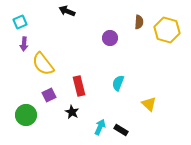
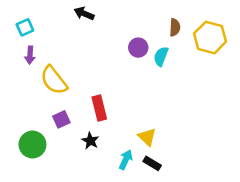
cyan semicircle: (118, 83) -> (161, 56), moved
yellow triangle: (149, 104) -> (147, 137), moved

